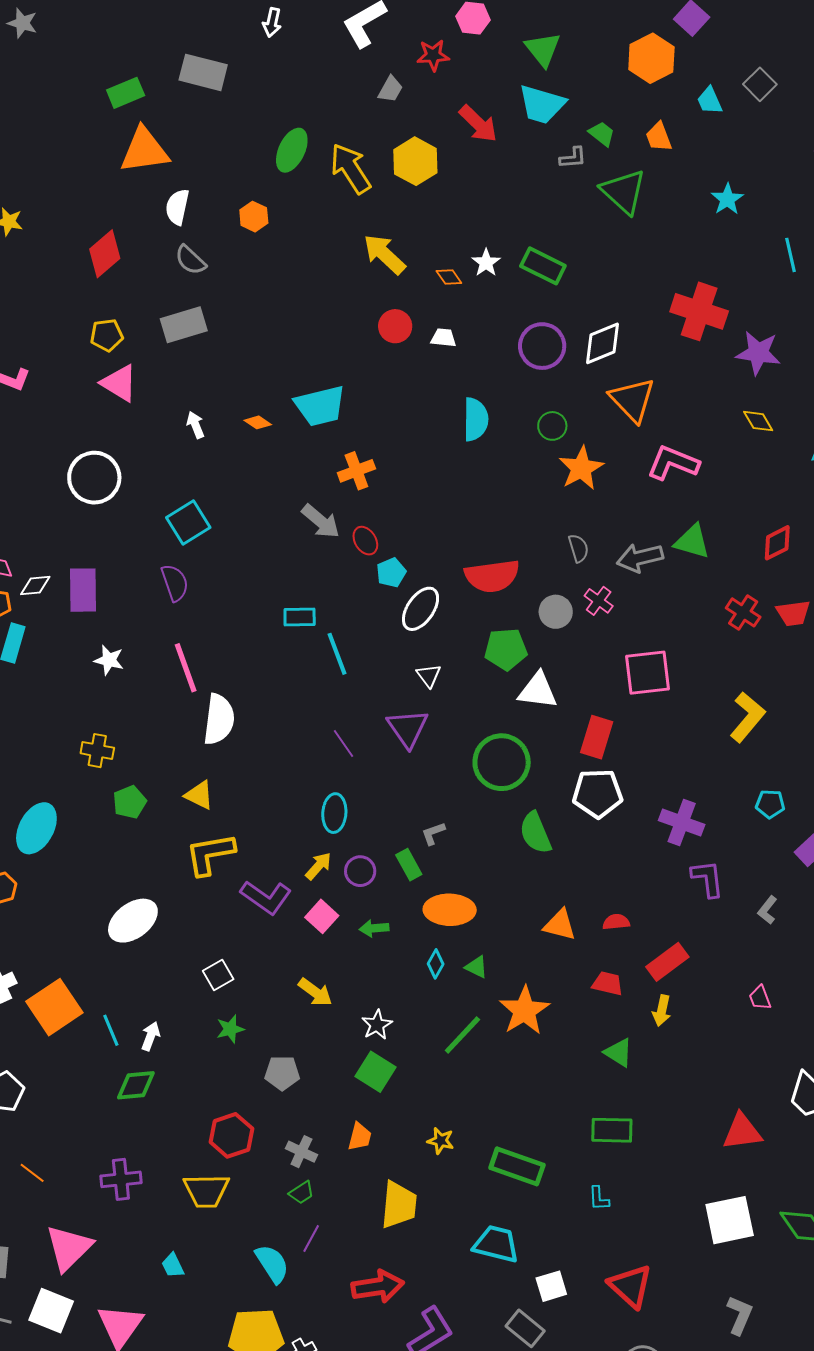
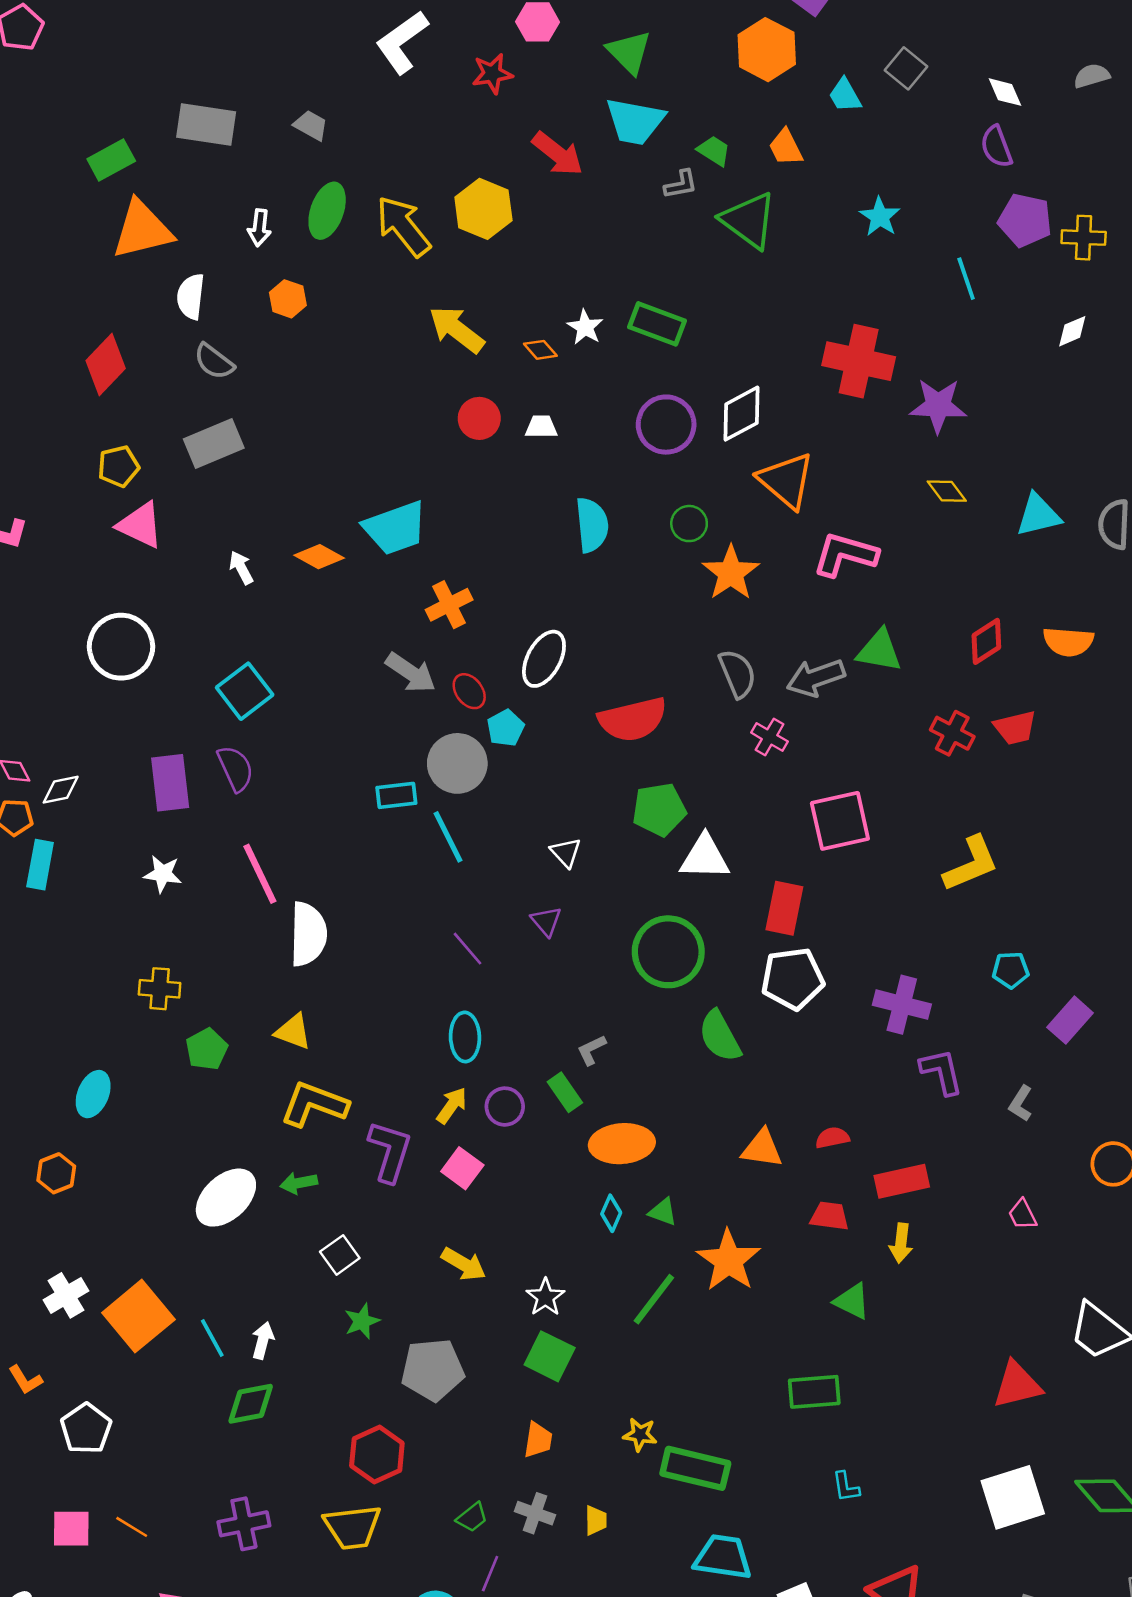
white arrow: (272, 22) -> (259, 228), moved
gray trapezoid: (391, 89) -> (311, 125), moved, turned -84
orange diamond: (258, 422) -> (319, 557), size x1.4
gray semicircle: (578, 548) -> (737, 674), size x1.4
purple rectangle: (83, 590) -> (170, 783), moved
white ellipse: (421, 609) -> (544, 659), moved
gray circle: (556, 612) -> (457, 763), moved, size x1.4
yellow L-shape: (747, 717) -> (971, 864), turned 33
purple triangle: (408, 728) -> (546, 921), size x0.6
cyan ellipse: (36, 828) -> (93, 1094), size x0.7
yellow L-shape: (210, 854) -> (314, 1104), turned 36
purple L-shape: (266, 897) -> (390, 1151), turned -102
green arrow: (374, 928) -> (299, 1183), moved
red rectangle: (667, 962) -> (902, 1181), turned 30
gray pentagon: (282, 1073) -> (433, 1370), size x1.4
green rectangle: (612, 1130) -> (814, 1392), moved
gray cross: (301, 1152) -> (535, 1513), moved
green rectangle: (517, 1166) -> (695, 1468), moved
yellow trapezoid: (399, 1205) -> (596, 1520), size x0.5

